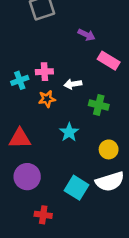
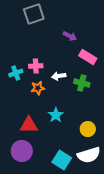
green cross: (99, 105) -> (82, 83), moved
red triangle: (20, 138) -> (29, 125), moved

